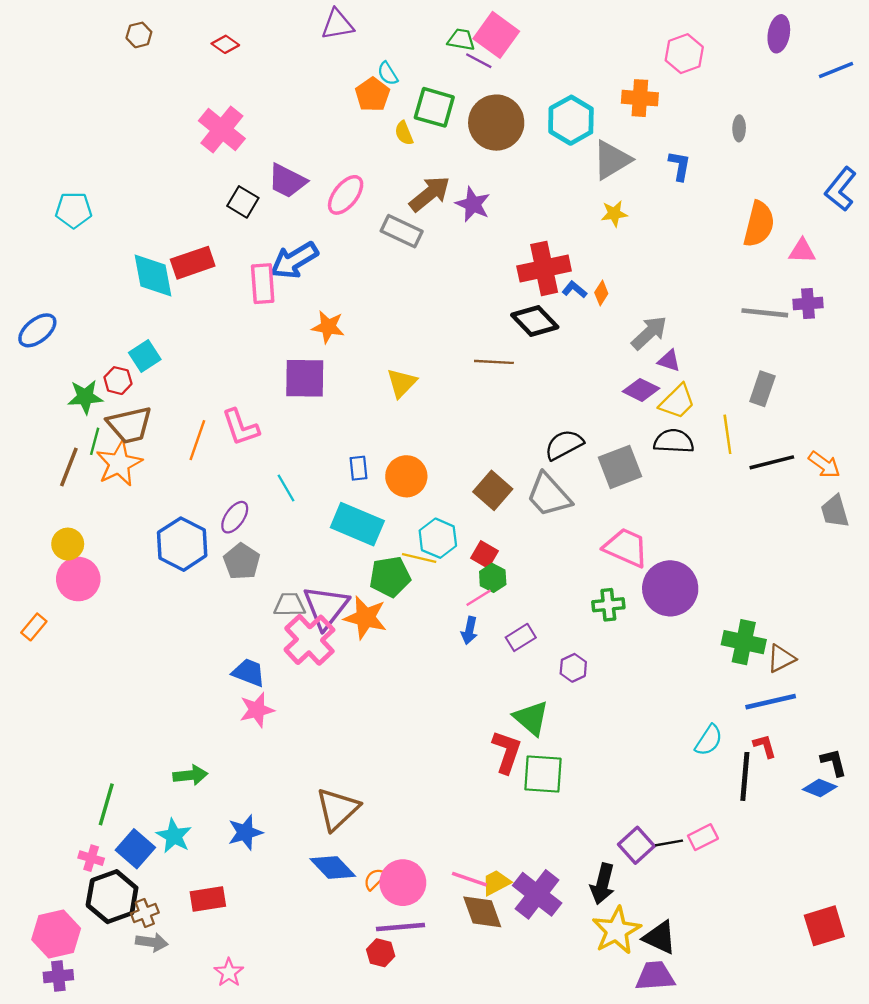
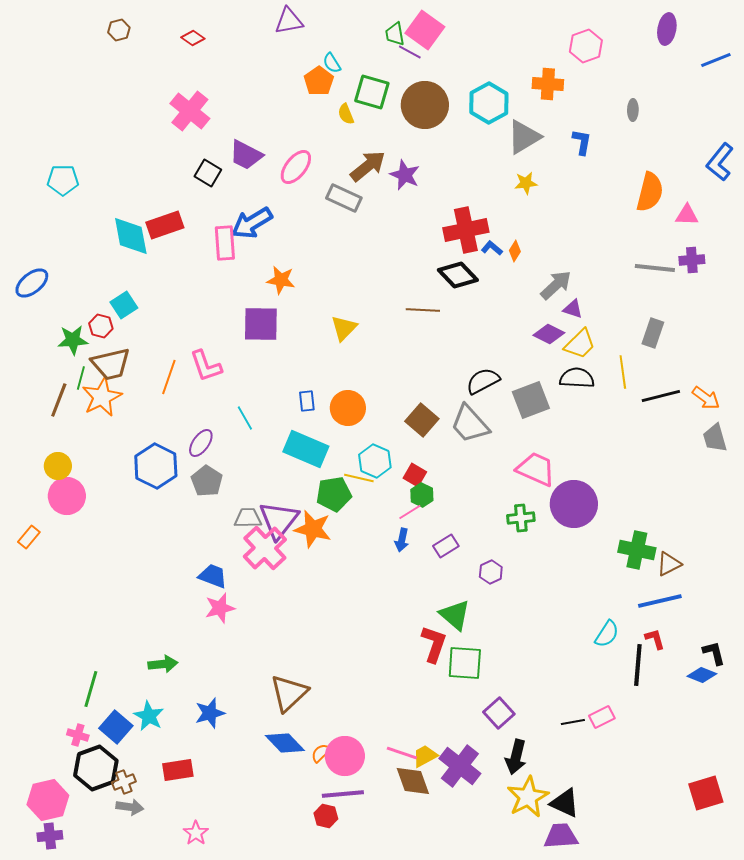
green trapezoid: (461, 40) -> (395, 34), turned -110
purple square: (636, 845) -> (499, 713), moved

